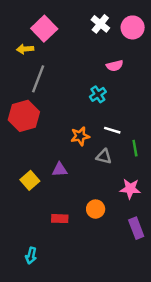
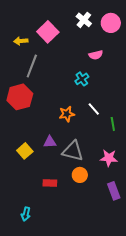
pink square: (44, 29) -> (48, 32), moved
white line: (112, 130) -> (94, 109), turned 32
gray triangle: (104, 156) -> (73, 151), moved, size x1.6

